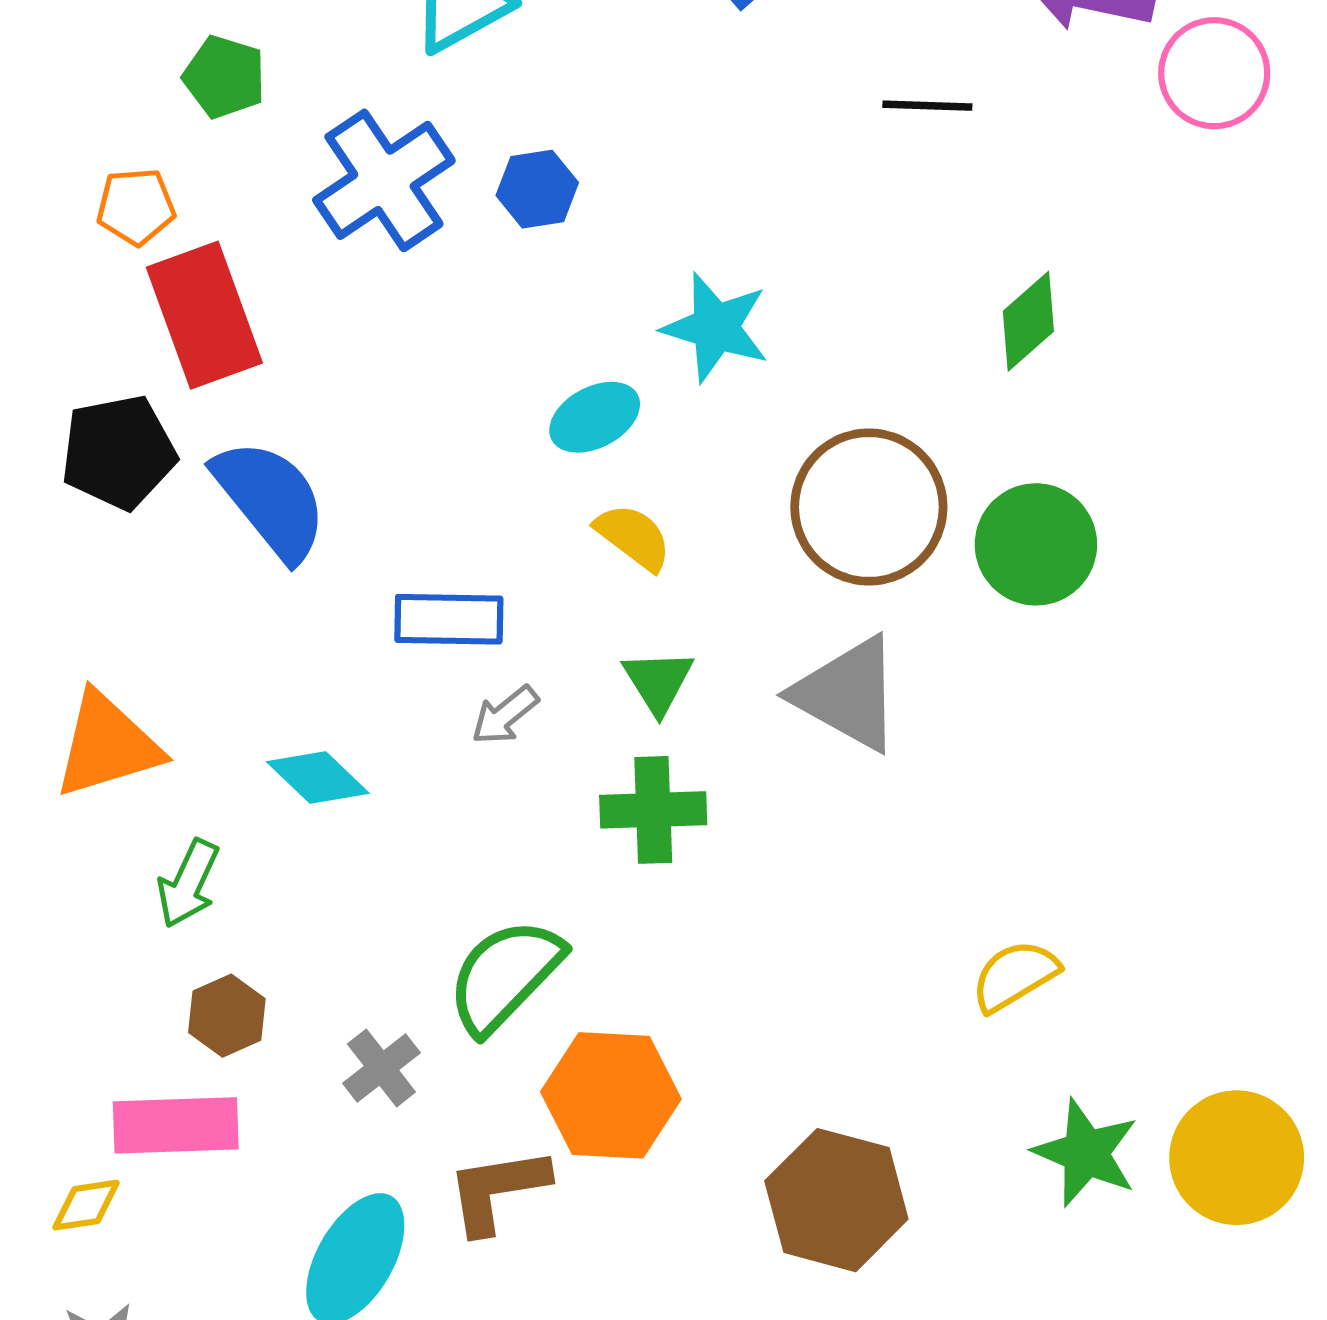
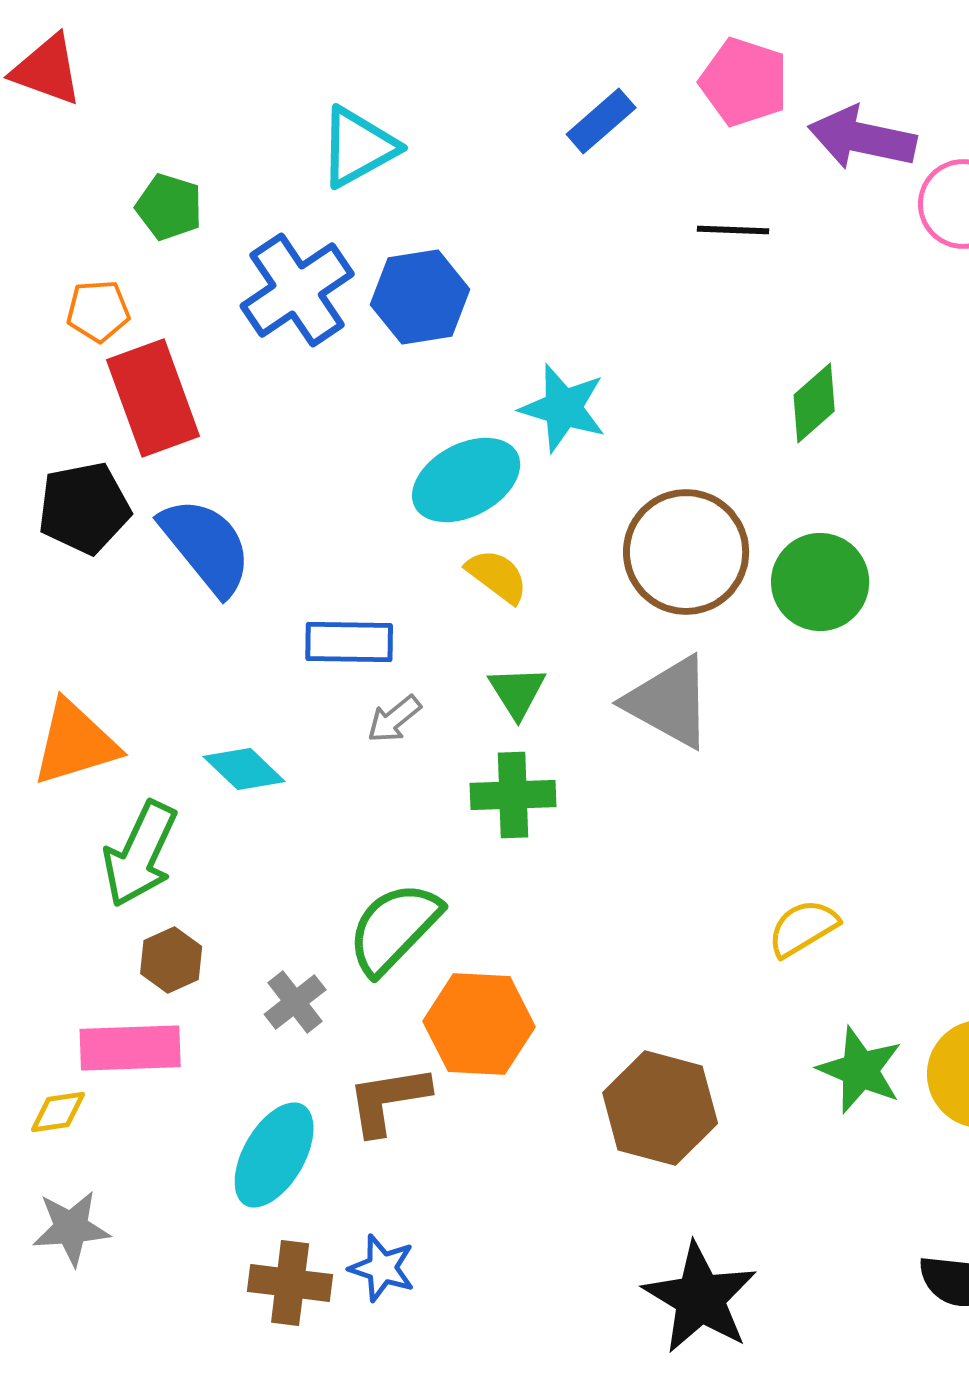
blue hexagon: (537, 189) -> (420, 297), size x1.5
cyan ellipse: (595, 417) -> (466, 480), size x1.5
green arrow: (188, 883) -> (140, 854), size x1.5

